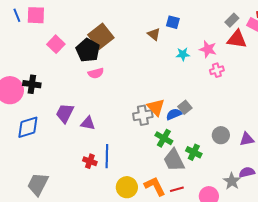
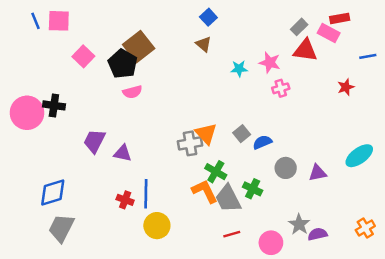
blue square: (173, 22) -> (208, 17), moved, turned 32
blue semicircle: (174, 114) -> (262, 142), moved
blue diamond: (28, 127) -> (53, 192), moved
purple semicircle: (247, 172) -> (318, 234), moved
orange L-shape: (155, 186) -> (205, 191), moved
yellow circle: (127, 187) -> (157, 226), moved

